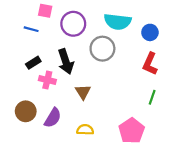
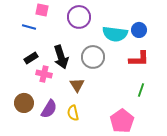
cyan semicircle: (118, 22) -> (115, 34), moved
purple circle: (73, 24) -> (79, 17), moved
gray circle: (102, 49) -> (93, 57), moved
red L-shape: (150, 64) -> (139, 59), turned -115
yellow semicircle: (85, 130) -> (73, 113), moved, turned -105

